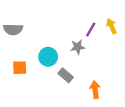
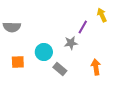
yellow arrow: (112, 26) -> (102, 15), moved
orange arrow: (95, 90) -> (96, 67), moved

